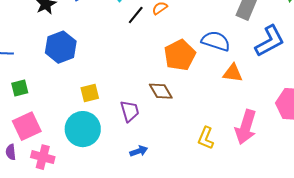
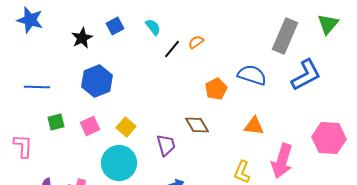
orange pentagon: (180, 55) -> (216, 89), size x0.7
orange triangle: (233, 73) -> (254, 126), moved
yellow square: (90, 93) -> (126, 127), turned -36
pink square: (27, 126) -> (90, 126), moved, size x0.7

